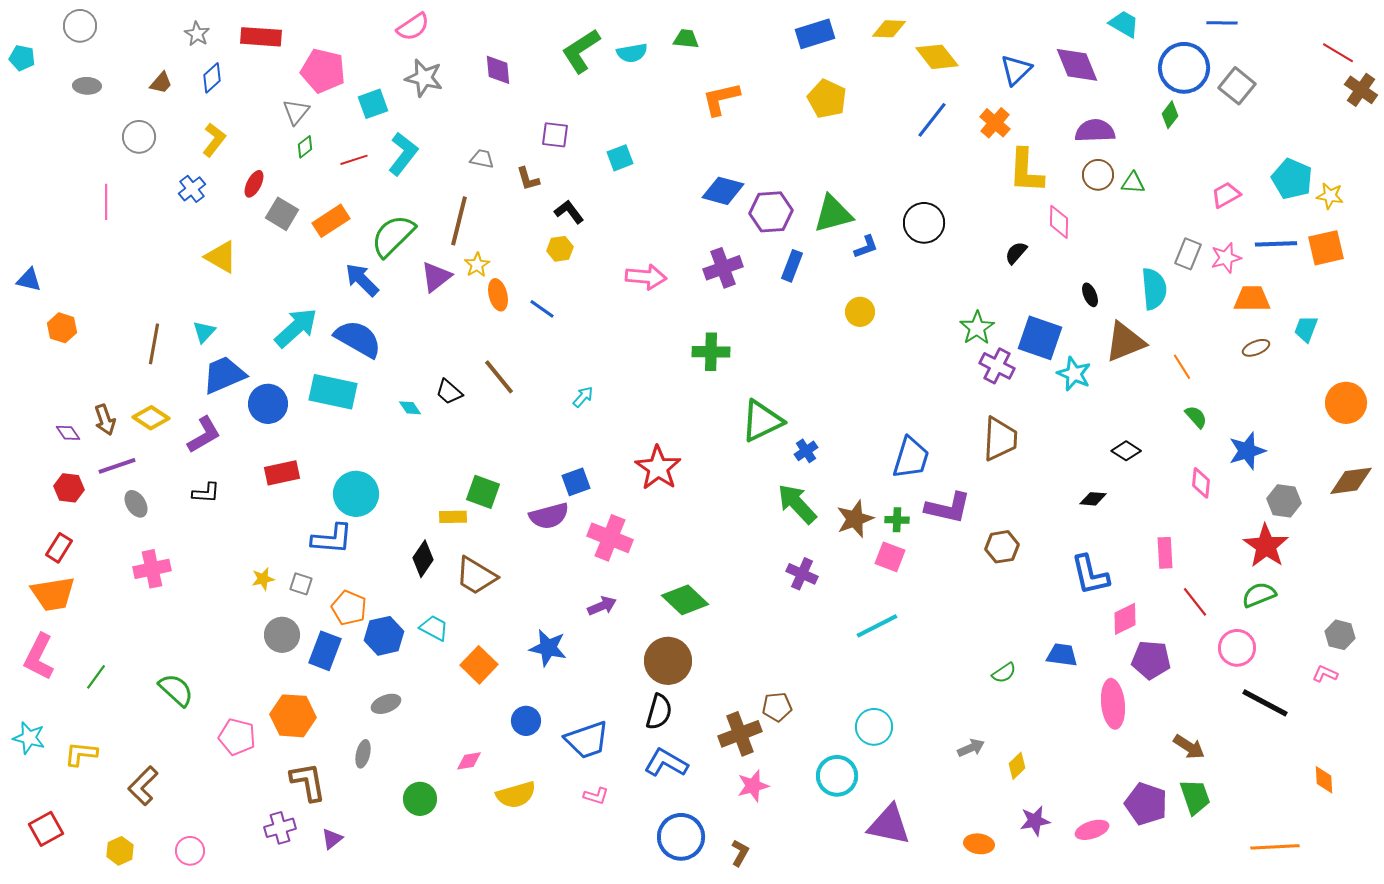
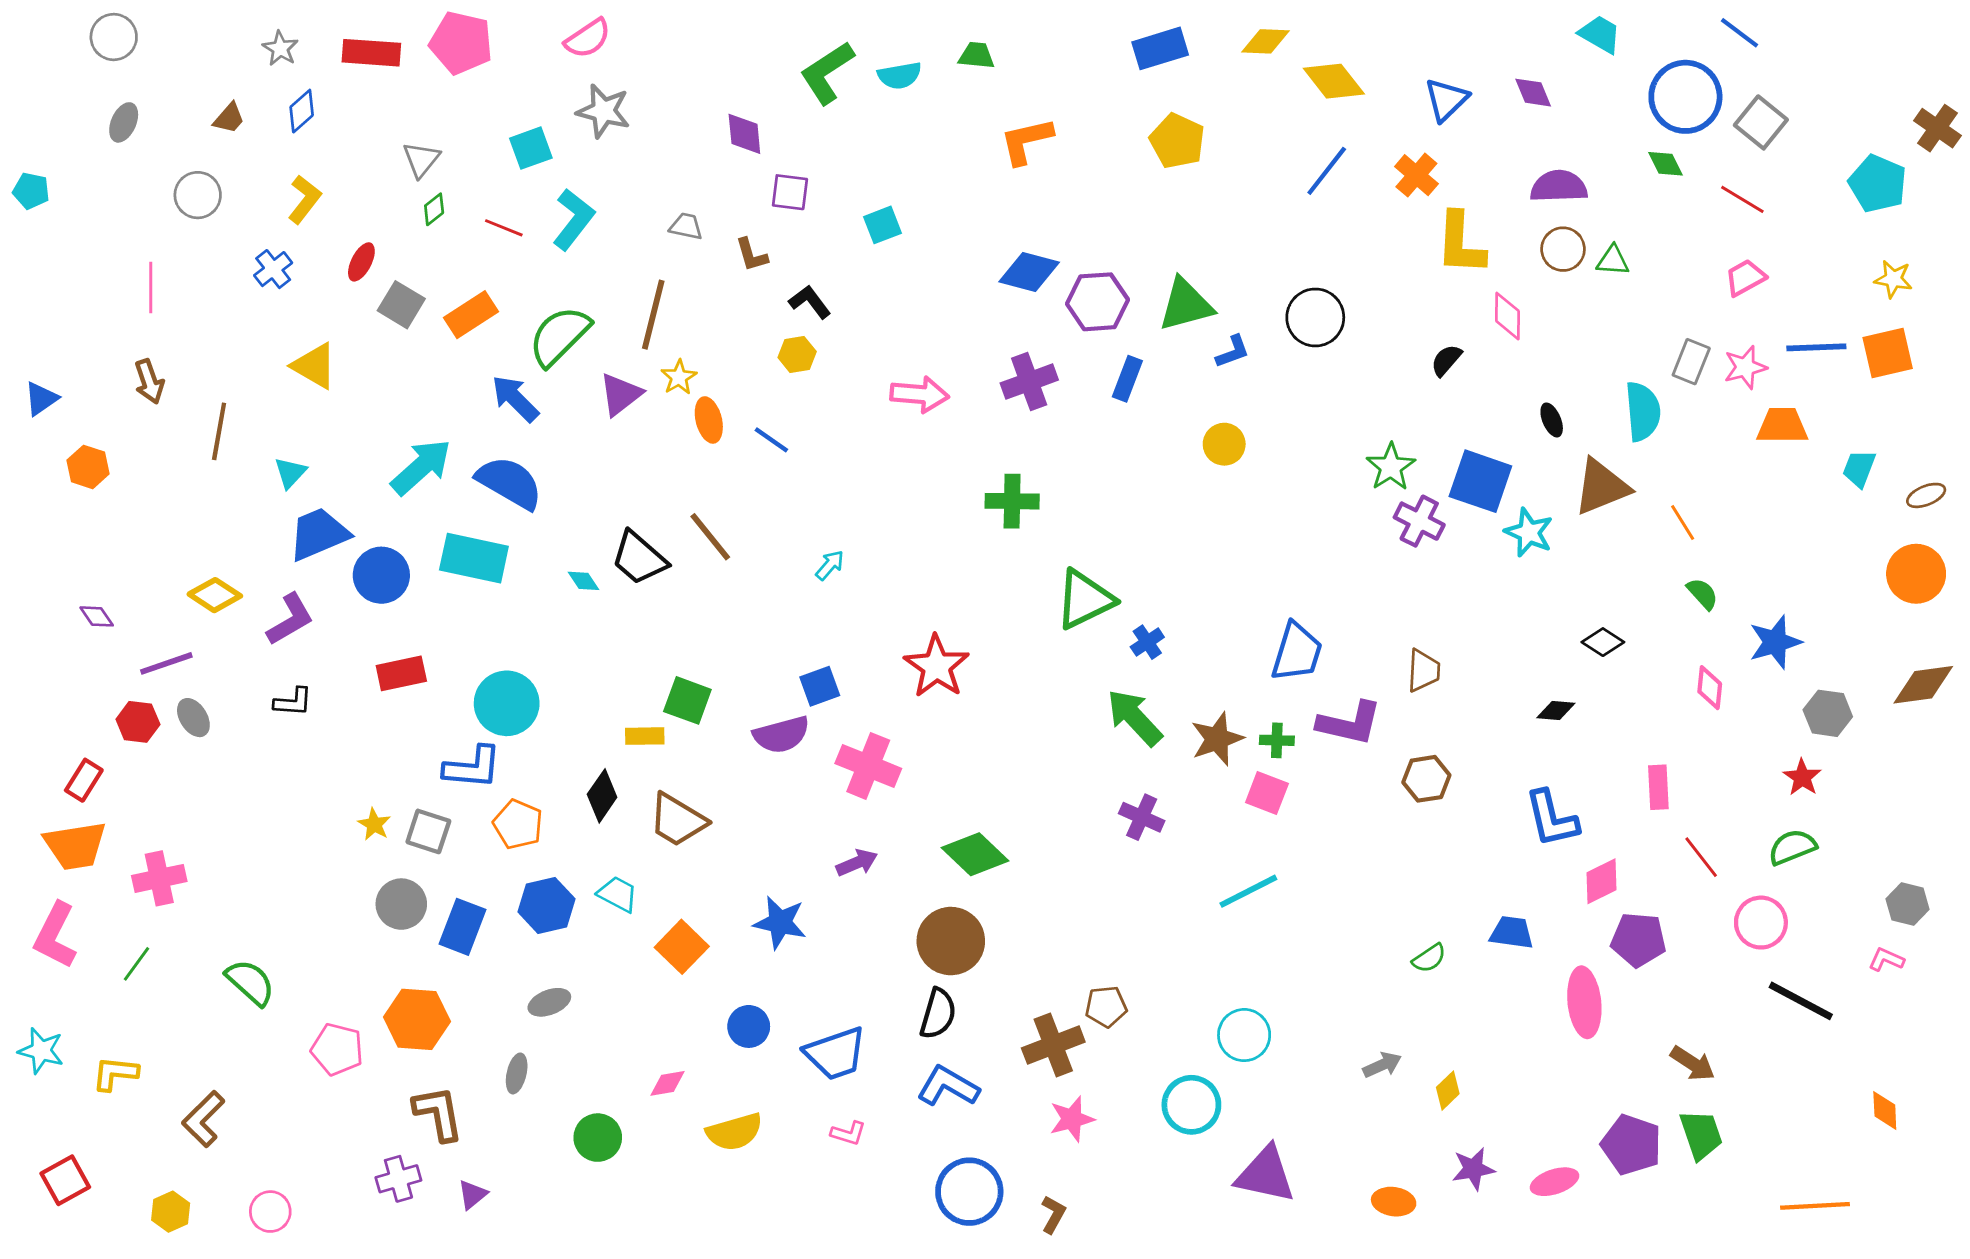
blue line: (1222, 23) -> (1740, 33), turned 36
red line: (1338, 53) -> (1742, 199), moved
cyan pentagon: (22, 58) -> (31, 191), moved
purple diamond: (1077, 65) -> (1533, 93), size x0.6
purple diamond: (498, 70) -> (744, 134), moved
pink pentagon: (323, 71) -> (461, 43), moved
gray ellipse: (87, 86) -> (124, 122), turned -68
green diamond: (1170, 115) -> (1666, 164), turned -64
red line: (354, 160) -> (504, 228), turned 40
cyan pentagon: (1292, 179) -> (1878, 184), moved
blue triangle: (29, 280) -> (41, 399), turned -48
brown line: (154, 344) -> (219, 431), moved
brown ellipse: (1256, 348) -> (1926, 495), moved
black trapezoid: (449, 392) -> (639, 558), size x1.5
brown arrow: (105, 420) -> (149, 382), moved
brown trapezoid: (1000, 439) -> (1423, 671), moved, size x0.7
red hexagon: (69, 488) -> (138, 722), moved
red star: (1266, 546) -> (1802, 777), size x0.6
pink cross: (152, 569) -> (159, 878), moved
yellow star: (263, 579) -> (374, 824), turned -30
gray square: (301, 584) -> (428, 831), size x1.4
orange pentagon: (349, 608) -> (518, 824), moved

